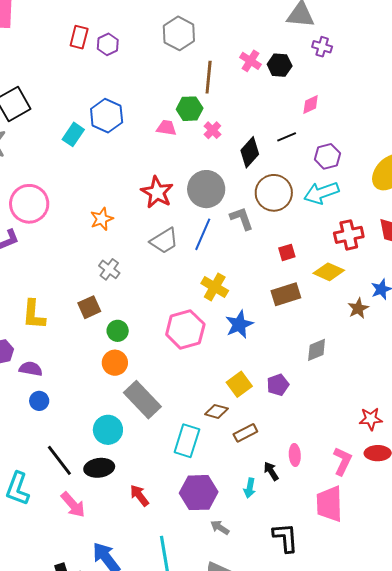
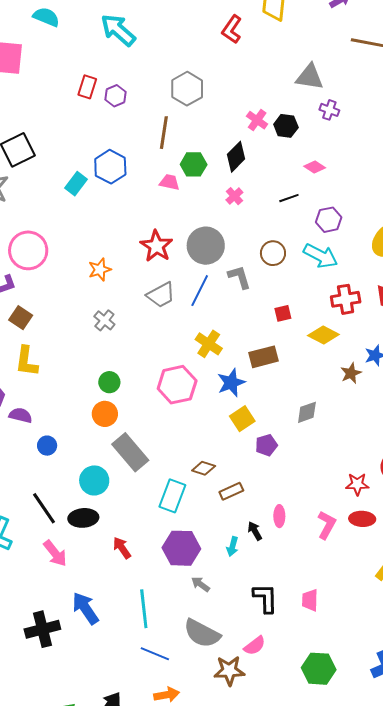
brown line: (209, 77) -> (164, 133), moved
pink diamond: (311, 104) -> (315, 167), turned 55
pink cross: (212, 130) -> (234, 196), moved
black diamond: (250, 152) -> (236, 157), moved
brown circle: (274, 193) -> (273, 253), size x0.7
cyan arrow: (321, 193) -> (321, 256), turned -136
brown rectangle: (286, 294) -> (263, 357), moved
brown square: (89, 307) -> (21, 318), moved, turned -35
yellow square: (239, 384) -> (242, 419), moved
blue circle: (39, 401) -> (47, 446), moved
pink trapezoid: (329, 504) -> (310, 600), moved, size x0.6

